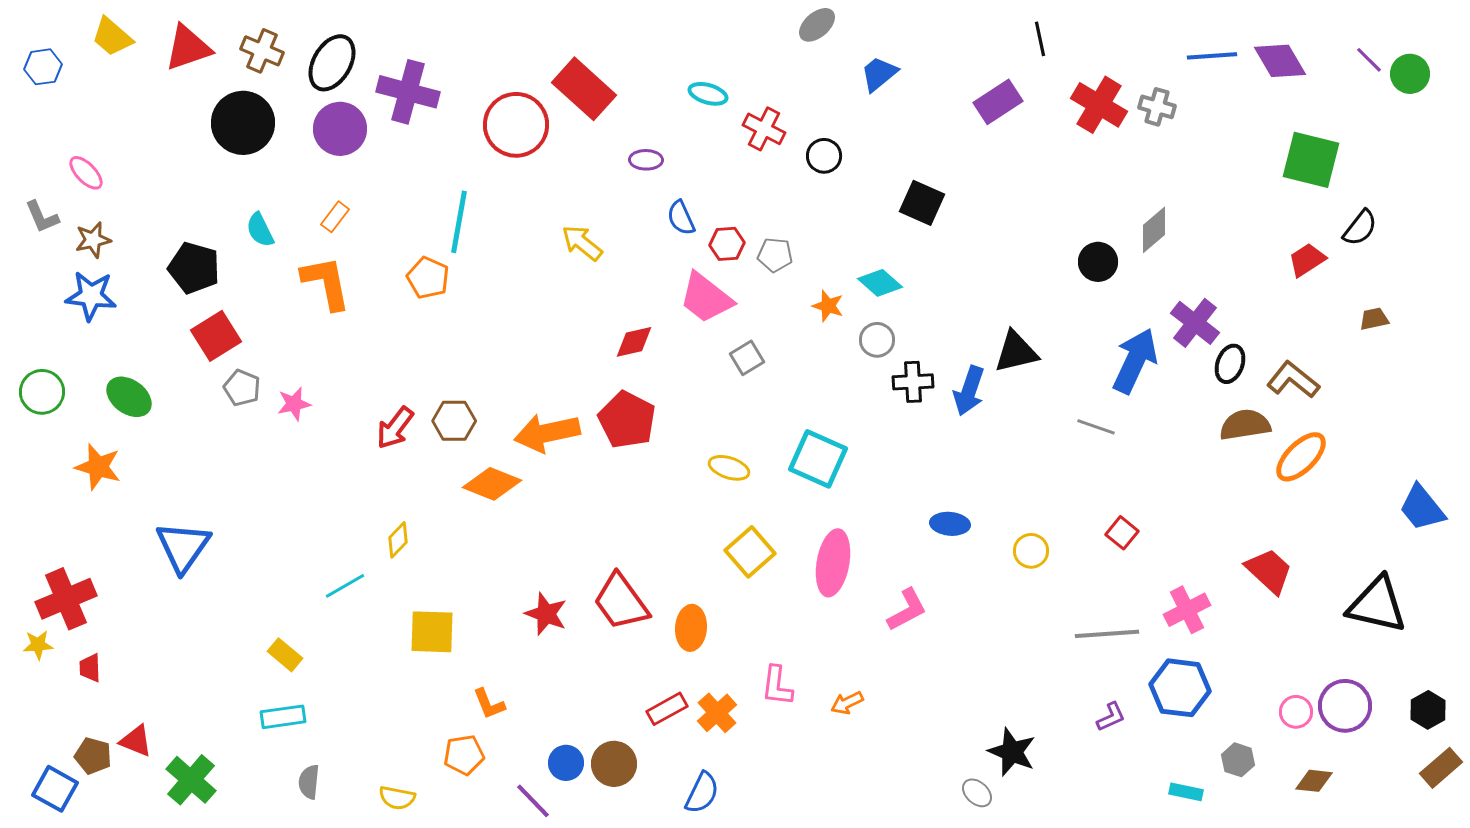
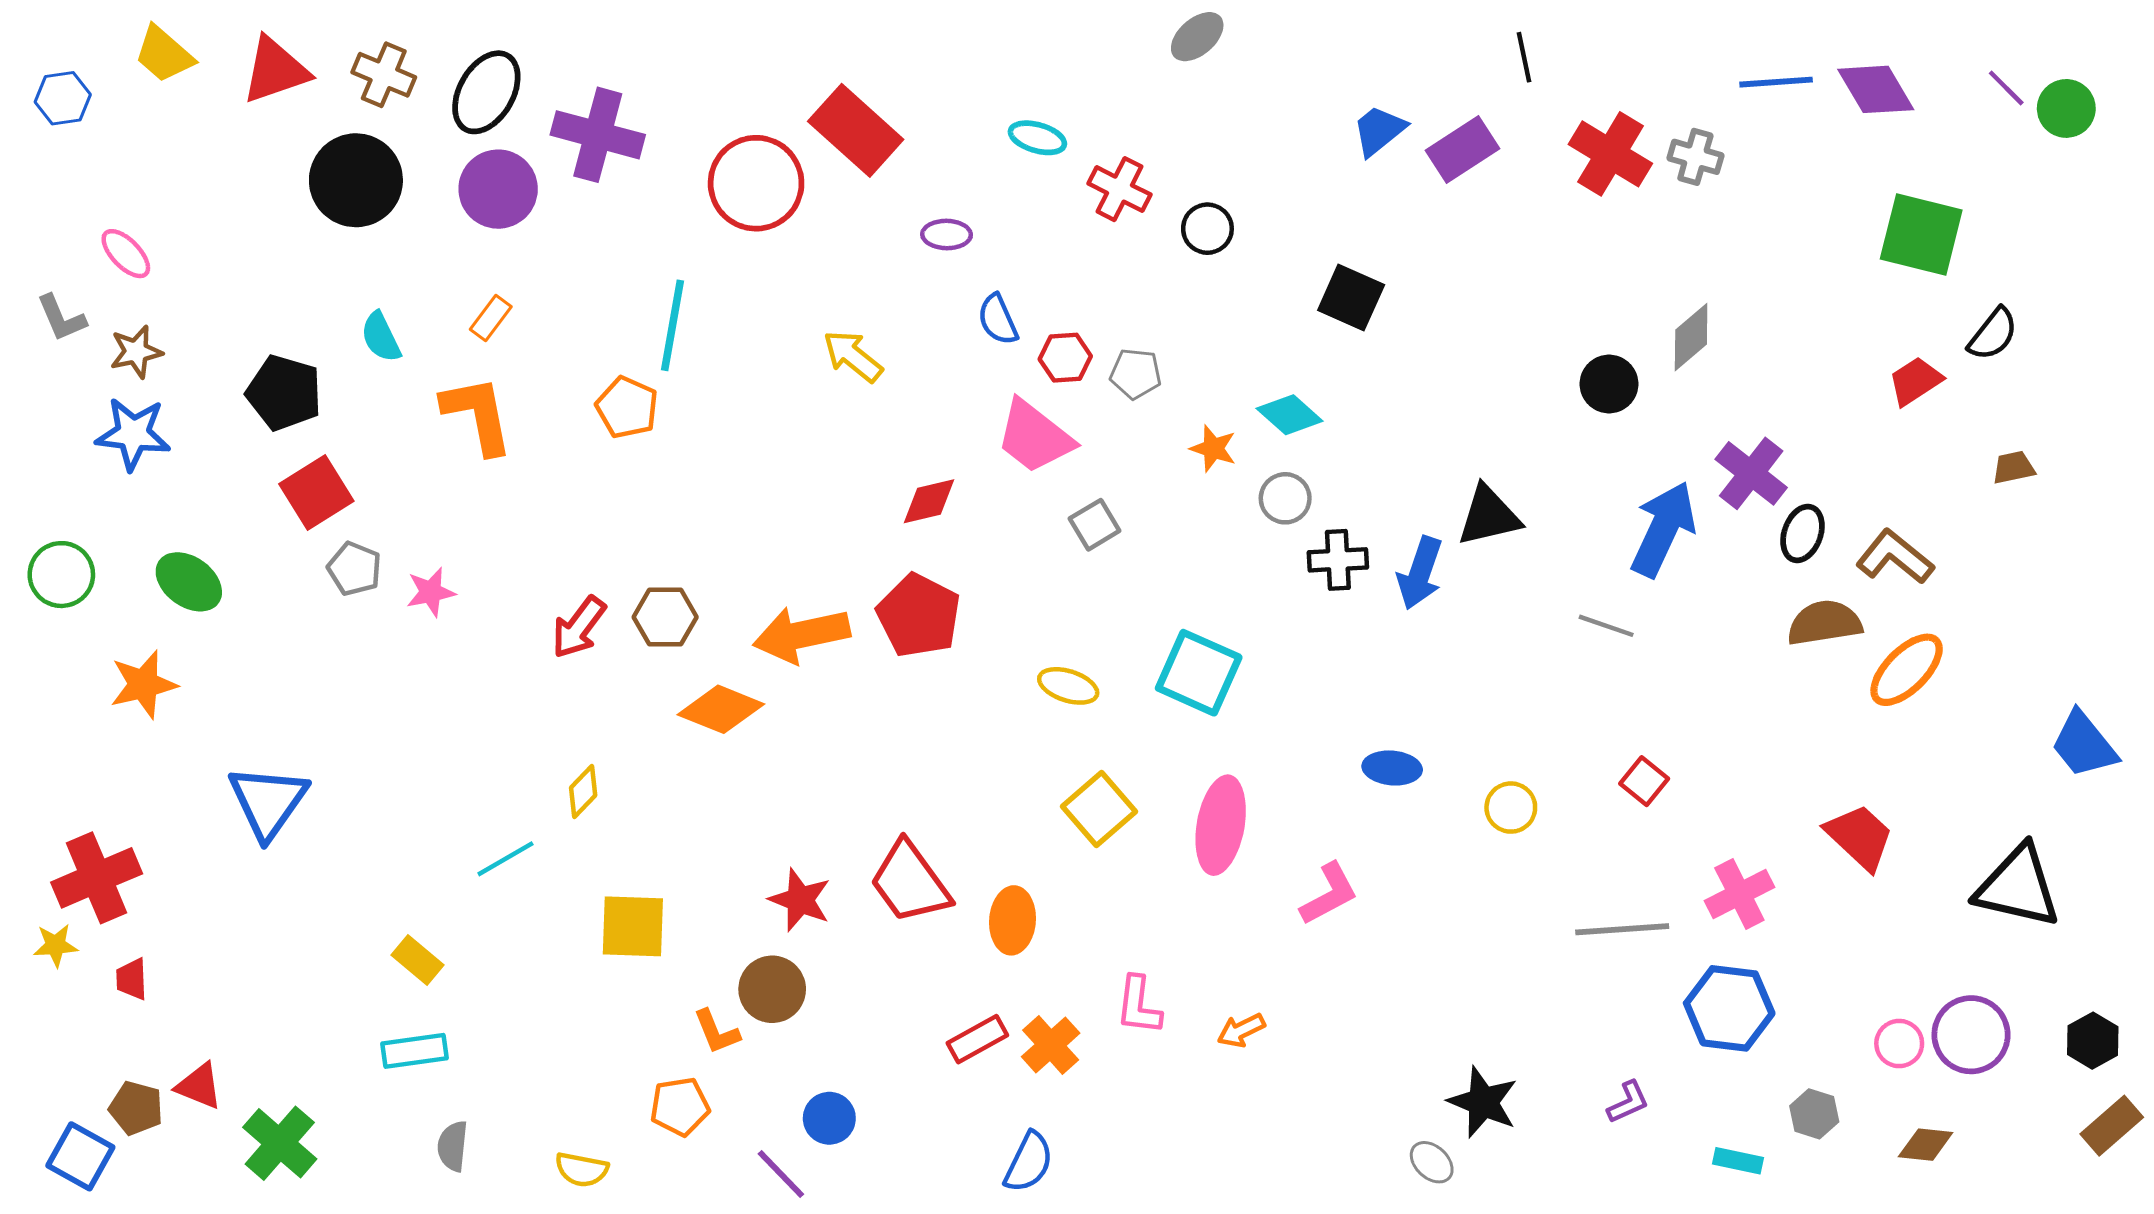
blue trapezoid: (879, 74) -> (1379, 130), moved
orange star: (98, 467) -> (143, 684), turned -30
purple L-shape: (1111, 717) -> (1628, 1102), moved
brown circle: (614, 764) -> (772, 989), moved

